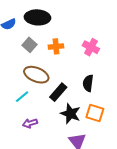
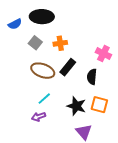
pink cross: (91, 47) -> (103, 54), moved
black rectangle: (58, 92) -> (68, 67), moved
cyan line: (22, 97) -> (44, 99), moved

